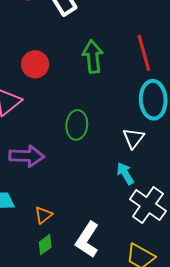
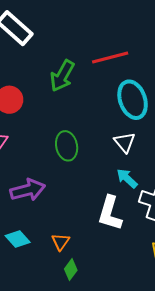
red line: (144, 53) -> (110, 58), turned -72
green arrow: (93, 57) -> (62, 76), turned -128
white L-shape: (87, 240) -> (110, 213), moved

